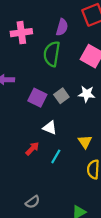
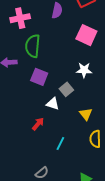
green semicircle: (52, 54) -> (33, 46), moved
gray square: (61, 96) -> (66, 89), moved
cyan line: (56, 156) -> (60, 144), moved

